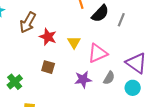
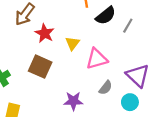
brown square: (48, 67) -> (40, 67), size x1.5
purple star: (83, 79) -> (73, 101), moved

